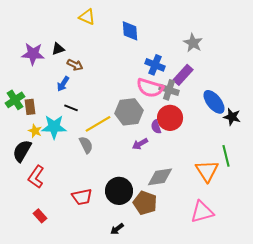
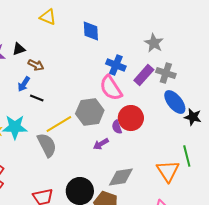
pink semicircle: (150, 88) -> (111, 88), turned 40
gray cross: (169, 90) -> (166, 73), moved
black line: (71, 108) -> (37, 98), moved
gray semicircle: (86, 145) -> (47, 145), size x1.4

